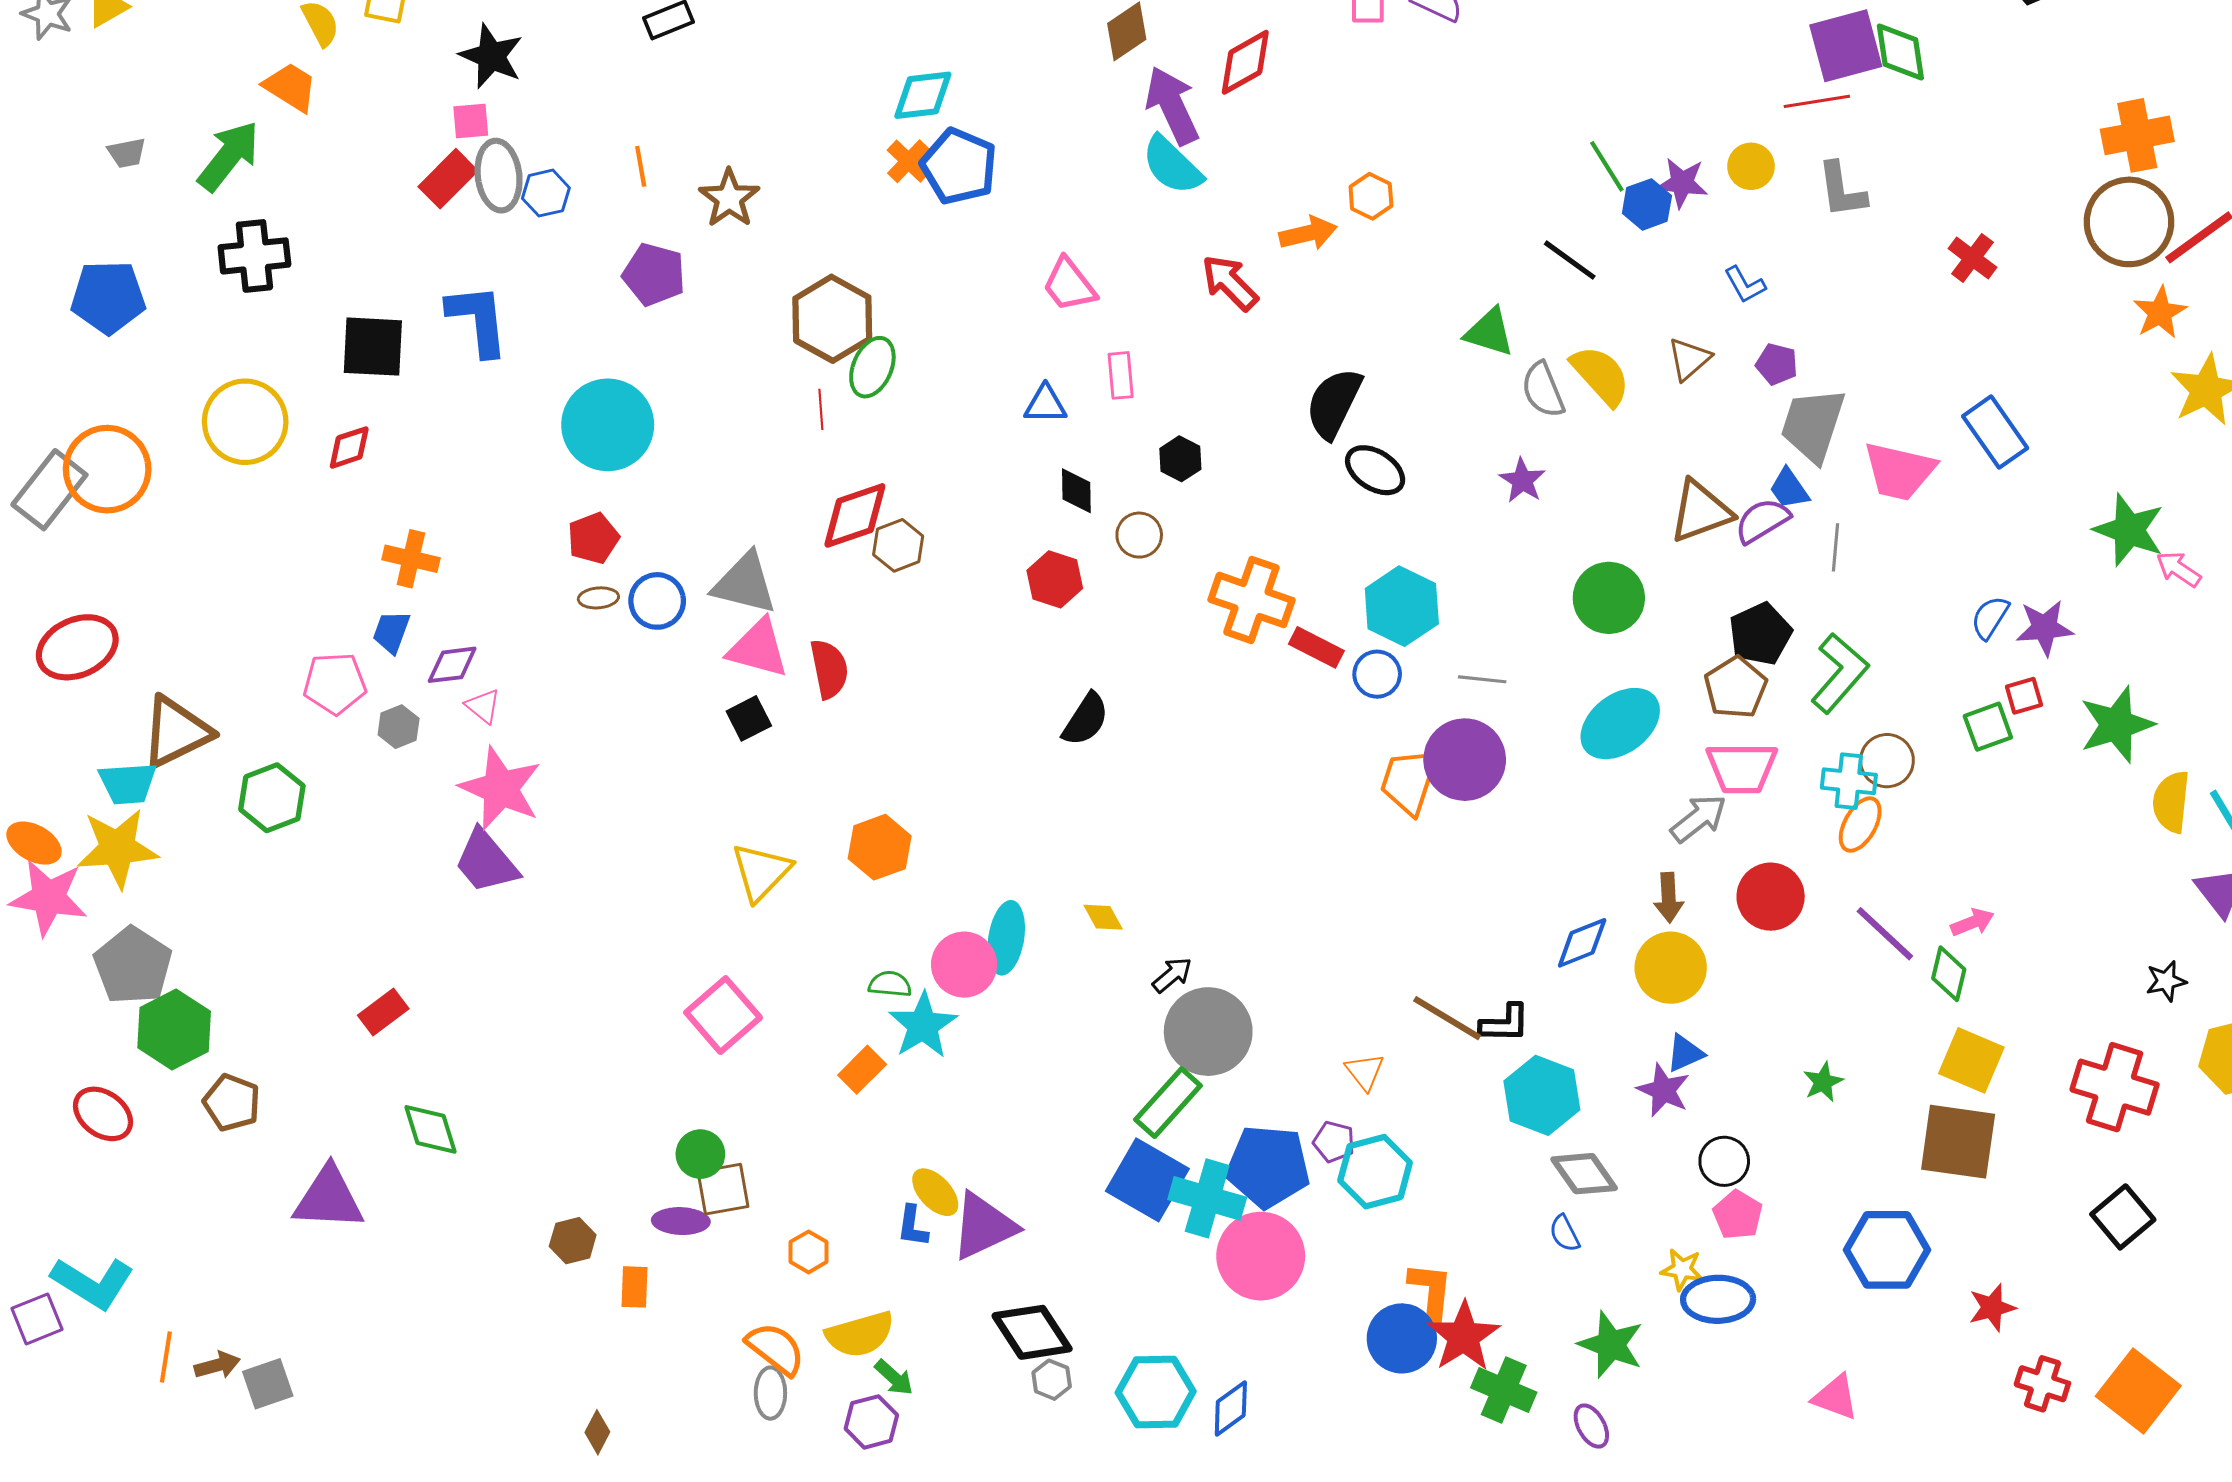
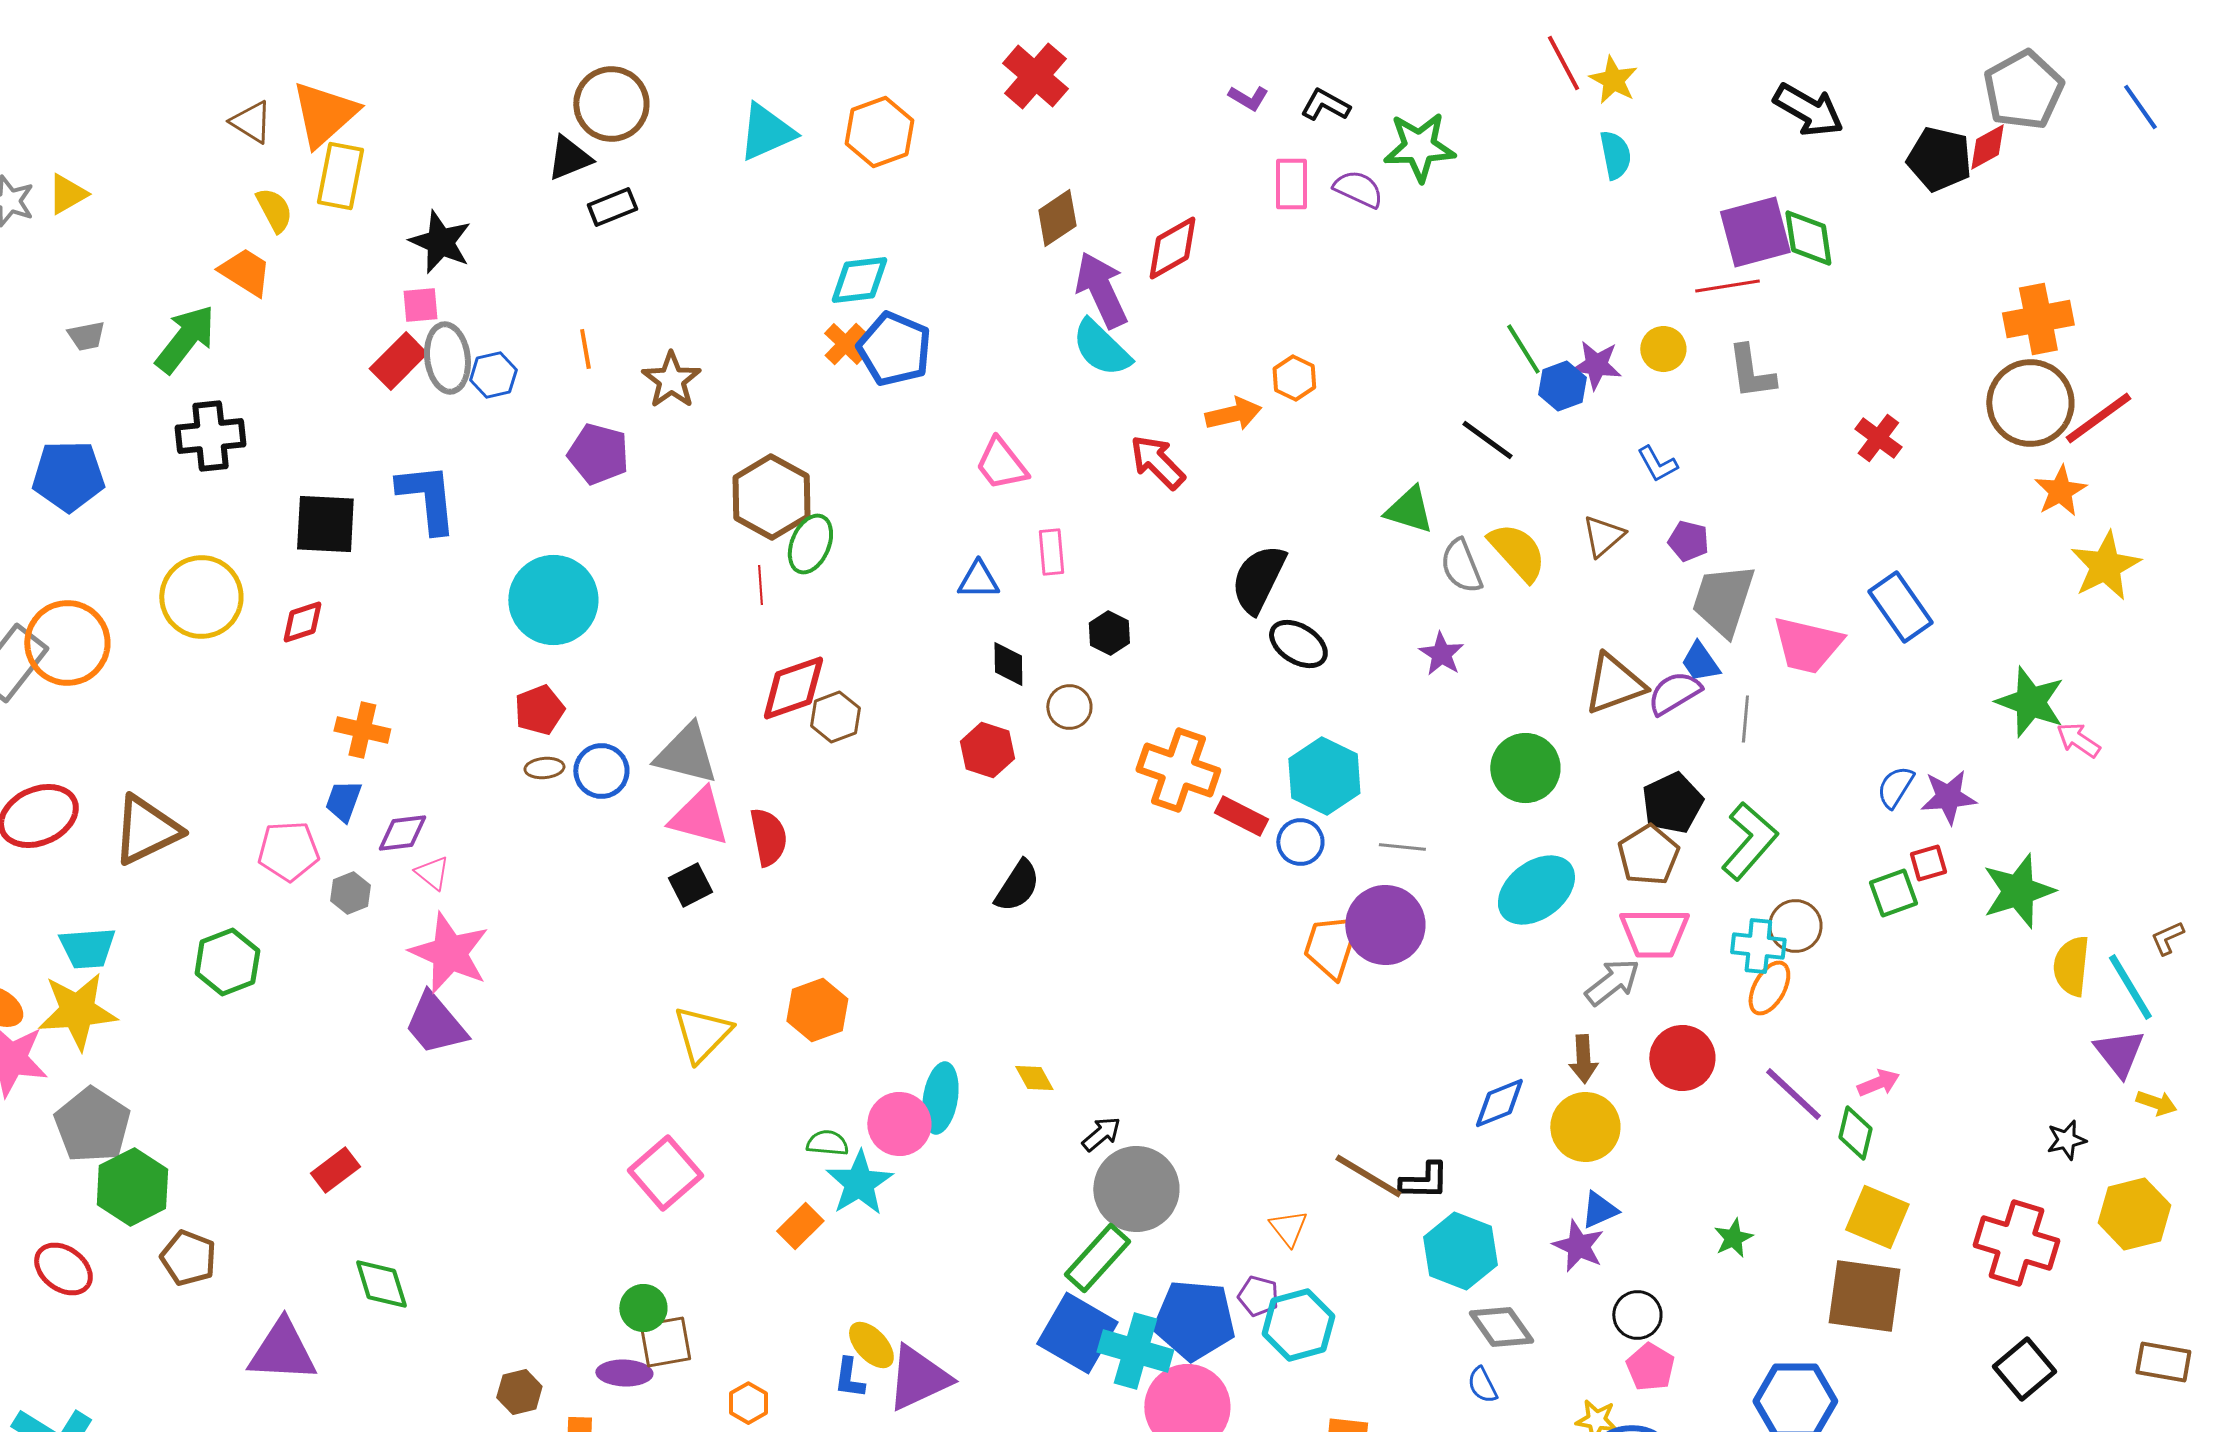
brown triangle: (176, 732) -> (146, 830), moved

